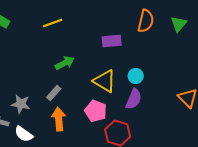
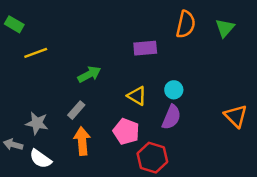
yellow line: (53, 23) -> (36, 53), moved
yellow triangle: (105, 81) -> (137, 96), size x0.7

